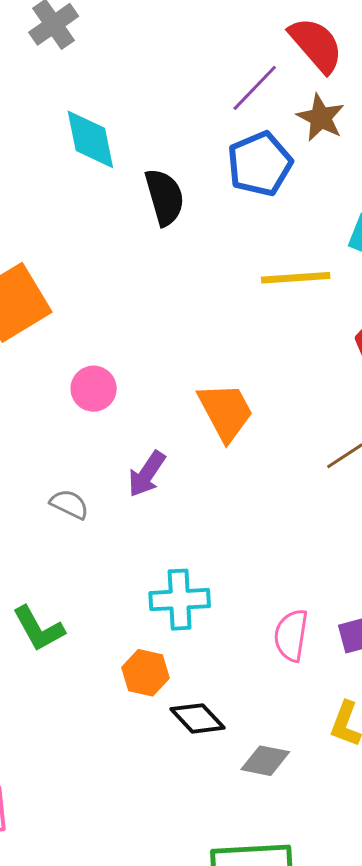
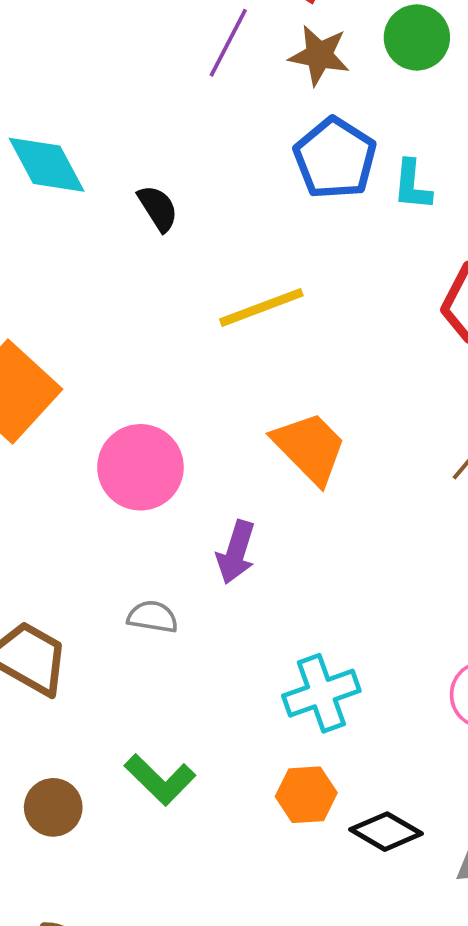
blue pentagon: (260, 164) -> (335, 158), moved
black semicircle: (165, 197) -> (158, 208), size x0.7
yellow line: (296, 278) -> (261, 307), moved
pink circle: (94, 389) -> (140, 467), size x1.5

